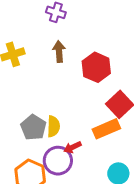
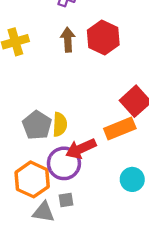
red hexagon: (96, 67) -> (103, 38), moved
red arrow: (73, 147) -> (81, 149), size x1.5

